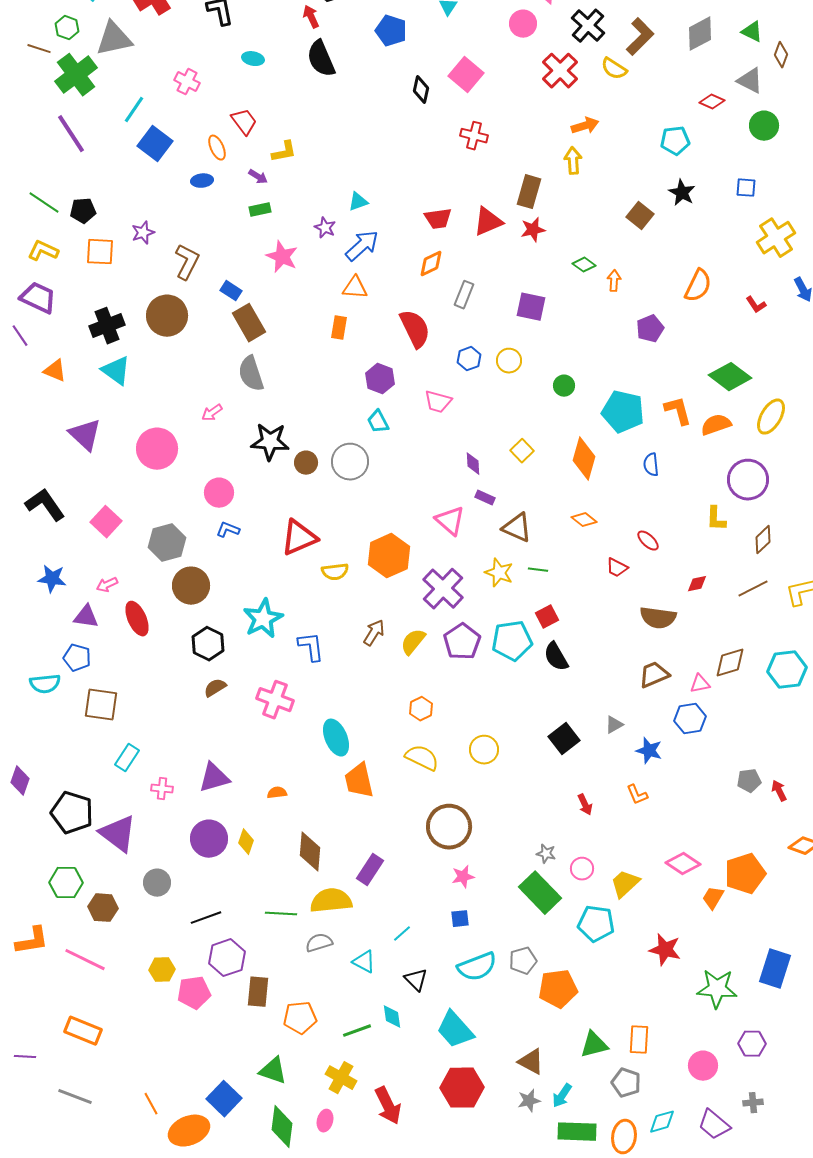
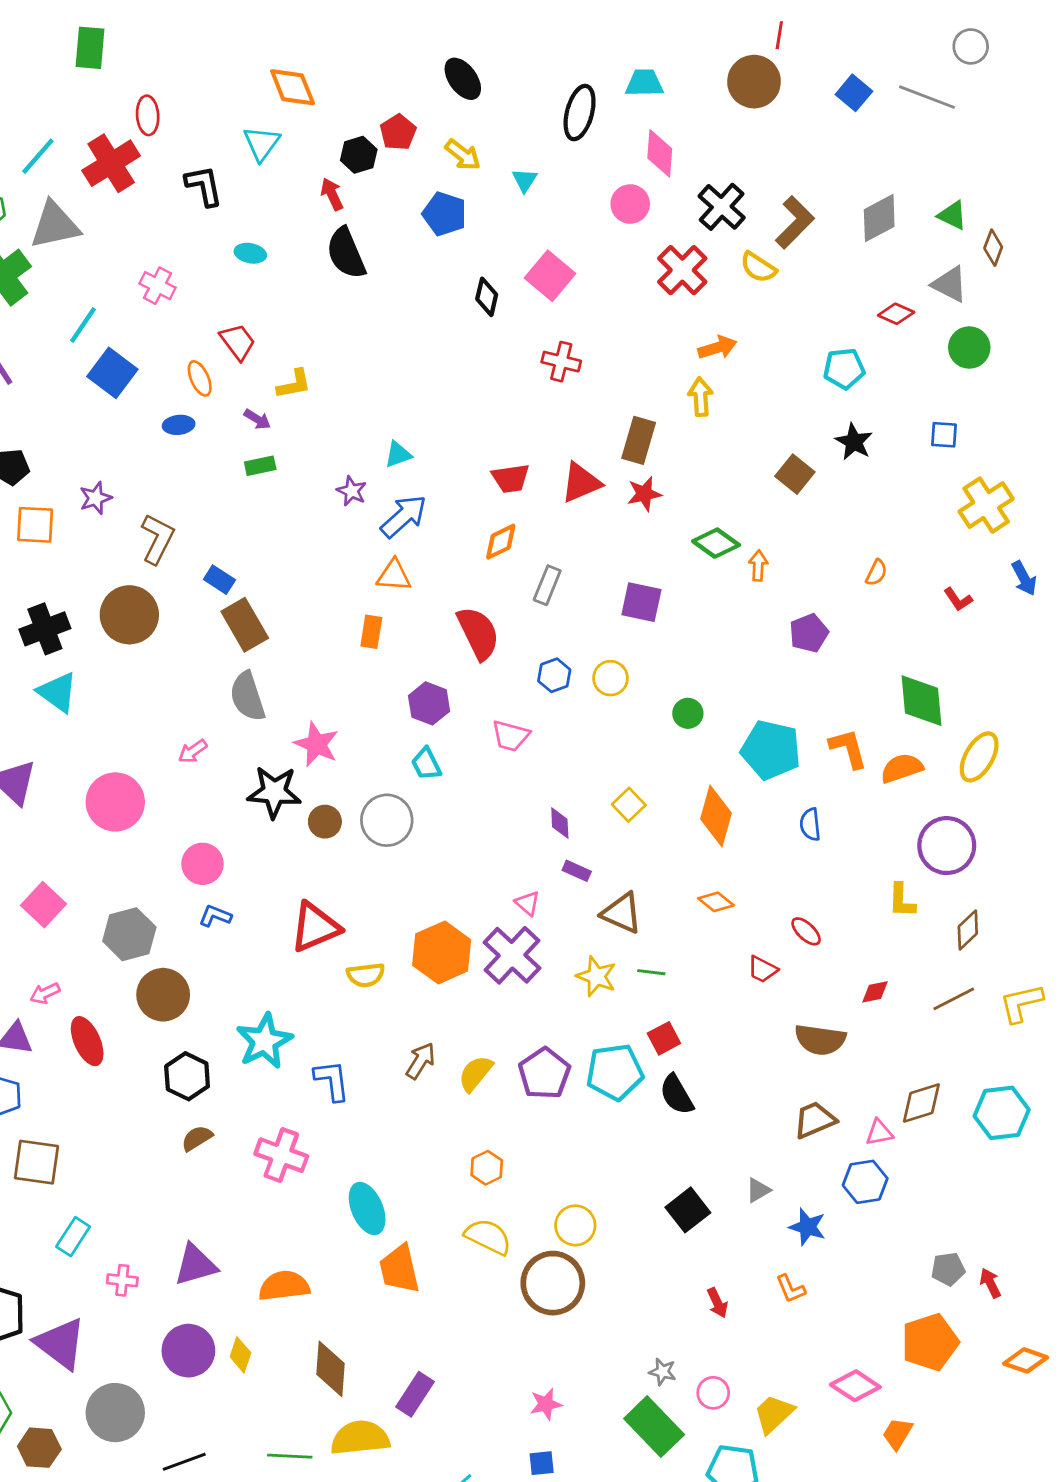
pink star: (282, 257) -> (316, 744), moved
green diamond: (584, 265) -> (716, 543), size x1.4
orange semicircle: (698, 286) -> (876, 573), size x0.6
green diamond: (730, 377) -> (921, 701), turned 48
pink triangle: (450, 521) -> (527, 903), size x0.6
purple cross: (443, 589) -> (512, 955), moved
orange semicircle: (277, 793) -> (284, 1286), size x1.8
brown circle: (449, 827) -> (553, 1283), moved
orange pentagon: (745, 874) -> (930, 1342), moved
gray circle: (157, 883) -> (115, 1413), size x1.5

